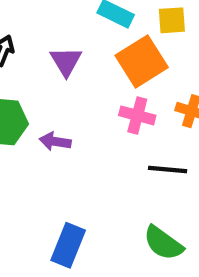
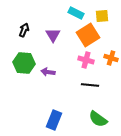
black line: (168, 170) -> (90, 85), moved

